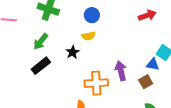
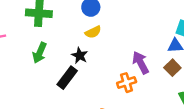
black rectangle: (41, 66) -> (67, 78), moved
orange cross: (96, 83) -> (127, 83), moved, size x0.7

